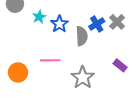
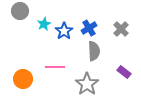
blue cross: (97, 24) -> (89, 28), moved
gray semicircle: (82, 36) -> (94, 51), moved

